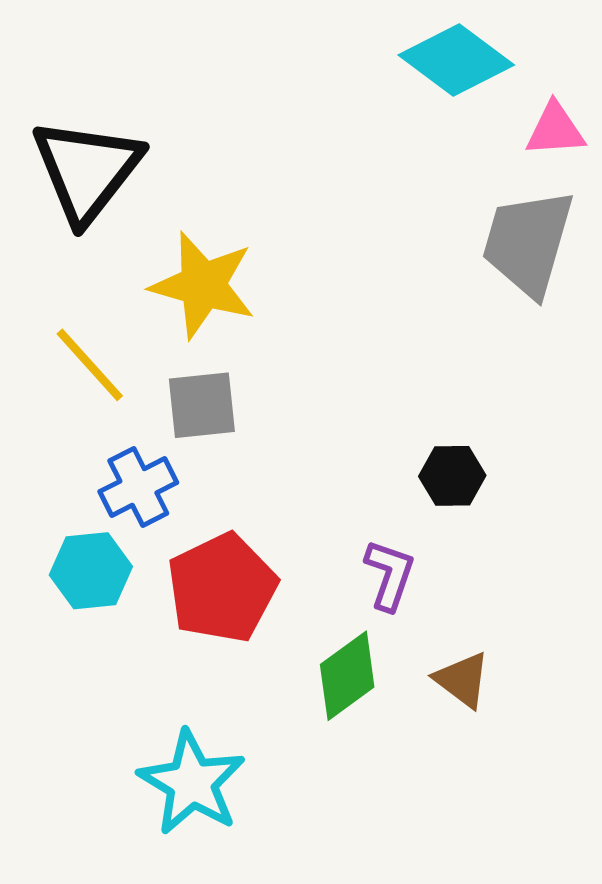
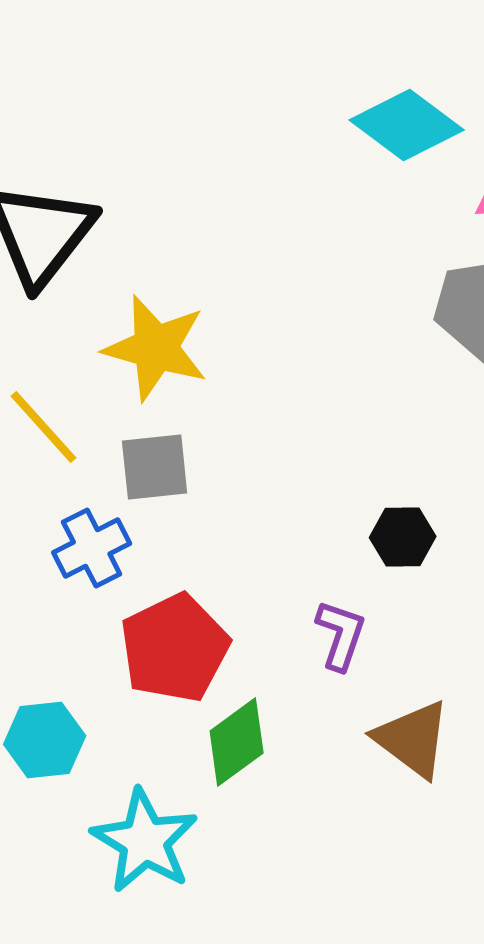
cyan hexagon: (91, 571) -> (45, 740), moved
green diamond: (347, 676) -> (237, 742), moved
brown triangle: (462, 680) -> (413, 739), size x1.4

